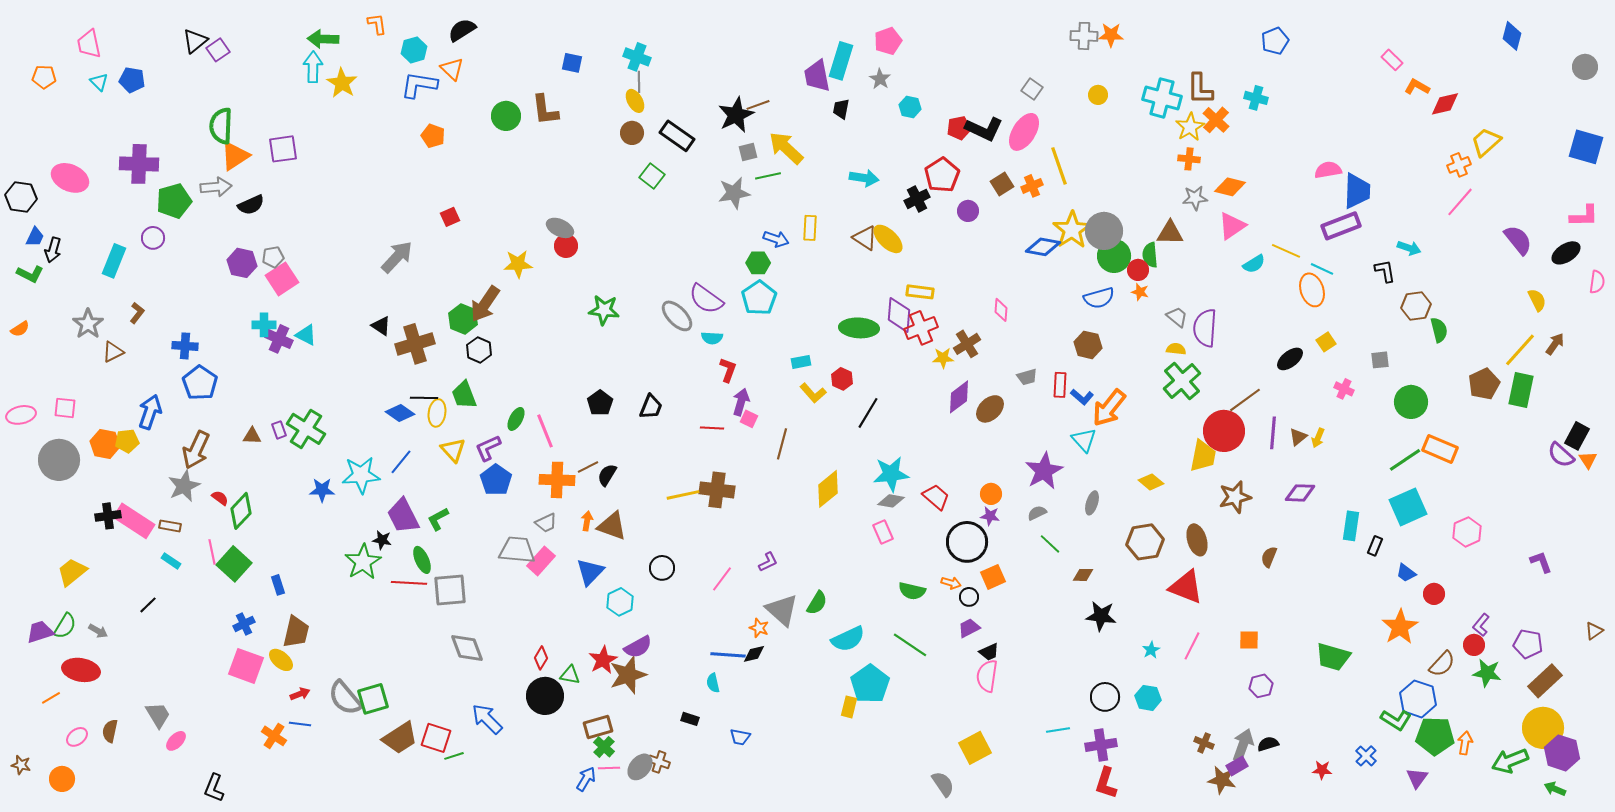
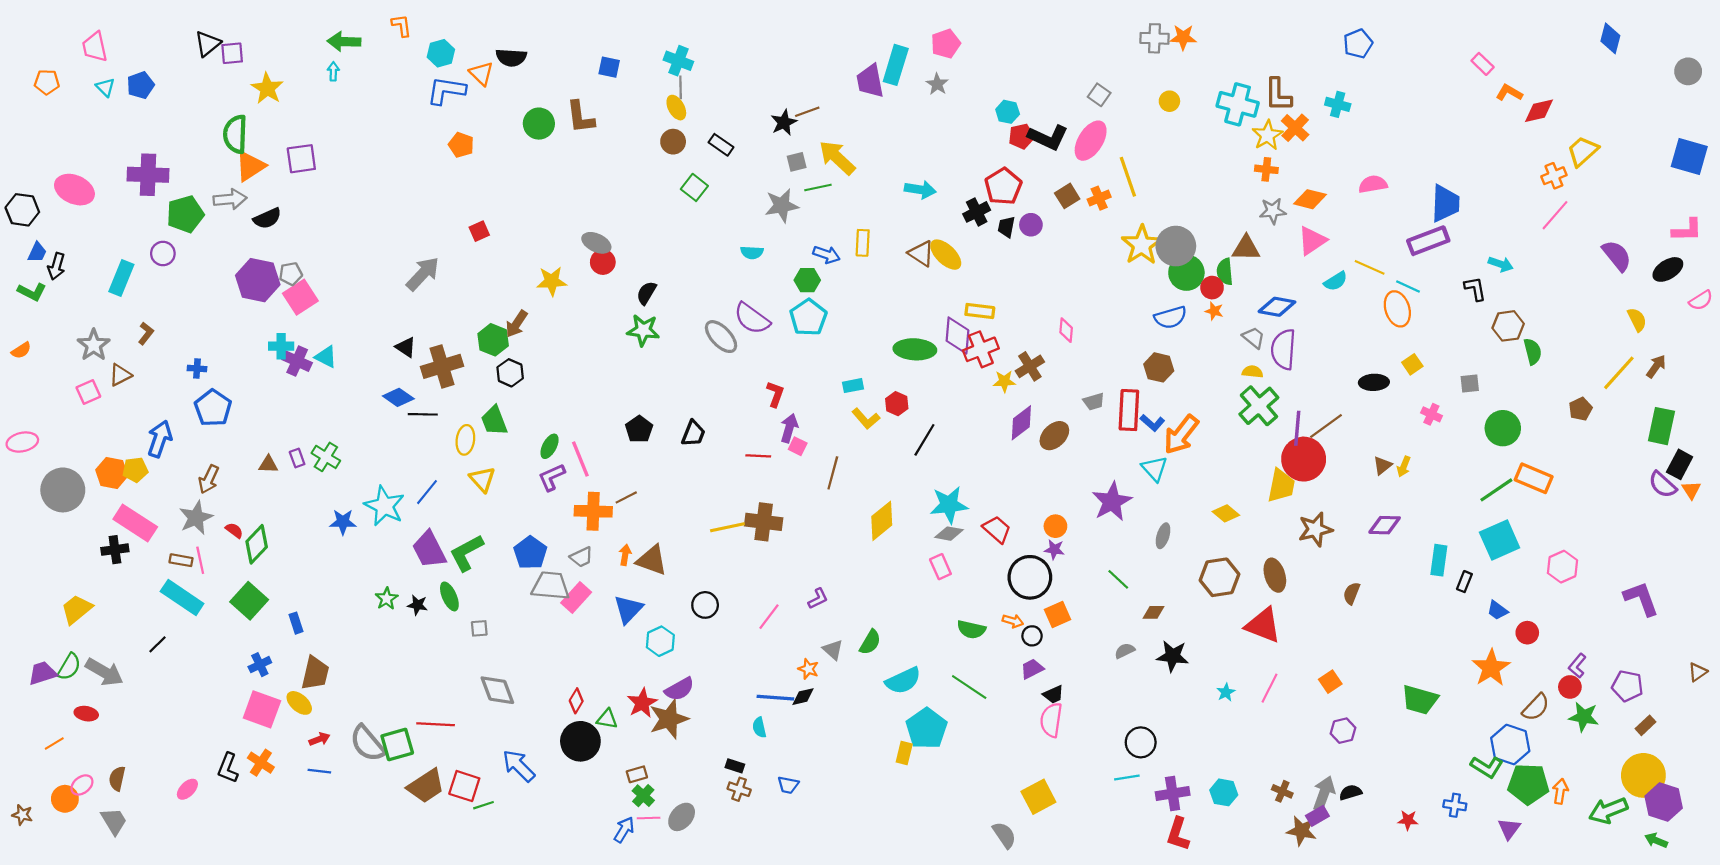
black semicircle: (462, 30) -> (511, 58), moved, turned -144
purple square: (218, 50) -> (232, 53), turned 30
cyan arrow: (313, 67) -> (333, 71), size x0.6
blue pentagon: (132, 80) -> (141, 85), turned -30
yellow star: (342, 83) -> (267, 88), moved
cyan hexagon: (910, 107) -> (1008, 112), moved
black trapezoid: (841, 109) -> (1006, 227), moved
black star: (736, 115) -> (784, 122), size x0.7
black rectangle: (677, 136) -> (721, 145), size x0.7
pink semicircle: (1328, 170) -> (1373, 184), moved
blue diamond: (1043, 247) -> (1277, 307), moved
purple hexagon: (242, 263) -> (258, 280), size x1.4
pink semicircle: (1597, 282) -> (1701, 300), turned 50
brown arrow: (485, 304) -> (517, 324), size x0.7
cyan semicircle: (712, 338) -> (752, 252), moved
blue cross: (185, 346) -> (197, 369), size x0.7
black ellipse: (1290, 359) -> (1374, 382), turned 36
brown pentagon: (1484, 384) -> (1581, 409), size x0.7
red rectangle: (1060, 385) -> (1129, 410), size x1.5
green rectangle: (1521, 390) -> (1661, 426), moved
black line: (424, 398) -> (423, 414), moved
pink square: (65, 408) -> (88, 392), moved, turned -30
blue diamond: (400, 413) -> (398, 397), moved
green cross: (306, 429) -> (326, 457), size x0.7
purple line: (1273, 433) -> (1297, 428), moved
purple L-shape: (488, 448) -> (552, 477), moved
brown arrow: (196, 450) -> (209, 479), size x0.7
cyan star: (361, 475) -> (384, 506), turned 30
black semicircle: (607, 475) -> (646, 293), moved
blue pentagon: (496, 480) -> (530, 553), moved
gray semicircle: (1037, 513) -> (1125, 651), moved
green L-shape: (438, 519) -> (466, 553), size x1.5
pink rectangle: (134, 521) -> (135, 523), moved
black star: (382, 540) -> (417, 605), moved
pink line: (212, 552) -> (200, 560), moved
cyan rectangle: (171, 561) -> (182, 598), size x2.0
green star: (363, 562) -> (387, 599), size x0.6
purple L-shape: (1541, 562) -> (1641, 599), size x1.5
red line: (409, 583) -> (436, 724), moved
gray square: (450, 590) -> (479, 628), size x0.5
gray triangle: (782, 610) -> (833, 650), size x0.6
gray arrow: (98, 631) -> (104, 672), size x1.8
orange square: (1249, 640) -> (1330, 682), turned -35
red ellipse: (81, 670) -> (86, 714), size x0.6
brown rectangle: (1545, 681) -> (1646, 725), size x0.6
black circle: (1105, 697) -> (1141, 742), moved
cyan hexagon: (1148, 698) -> (1224, 792), moved
gray trapezoid: (158, 715) -> (114, 821), moved
brown rectangle: (598, 727) -> (637, 774), size x0.7
orange cross: (274, 736) -> (261, 763), moved
blue cross: (1366, 756) -> (1455, 805), turned -35
brown cross: (659, 762) -> (739, 789), moved
orange circle: (62, 779) -> (65, 799), moved
black L-shape: (214, 788) -> (228, 768), moved

